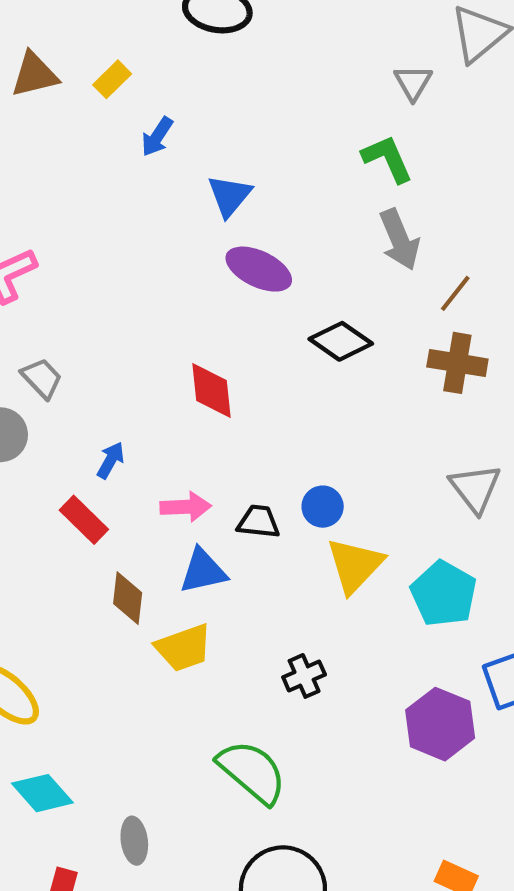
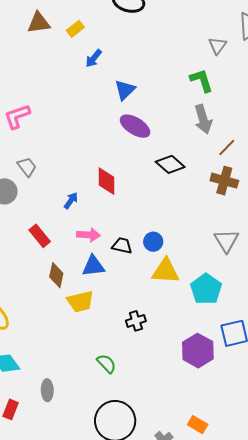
blue arrow: (111, 460) -> (71, 201), moved
yellow triangle: (355, 565) -> (166, 271), turned 44
green semicircle: (252, 772) -> (106, 364), size x0.6

